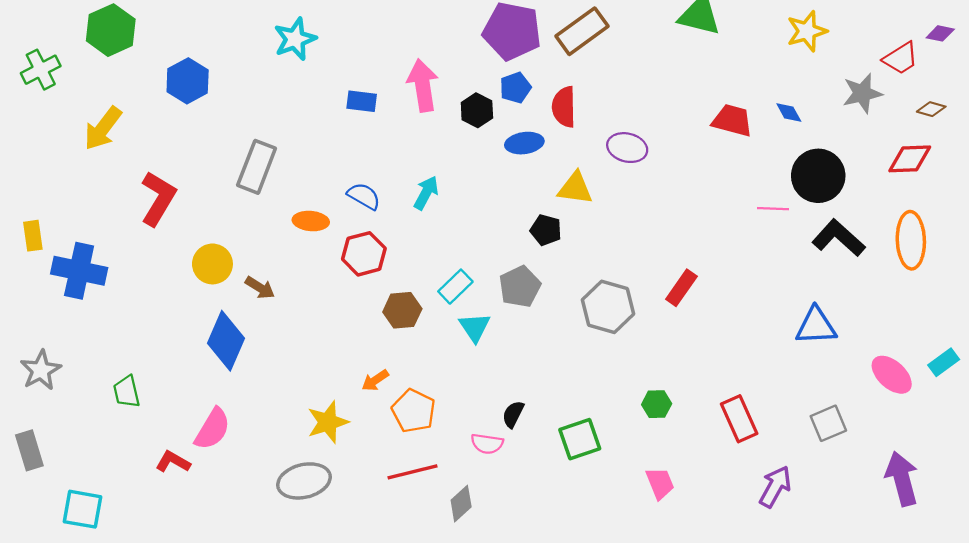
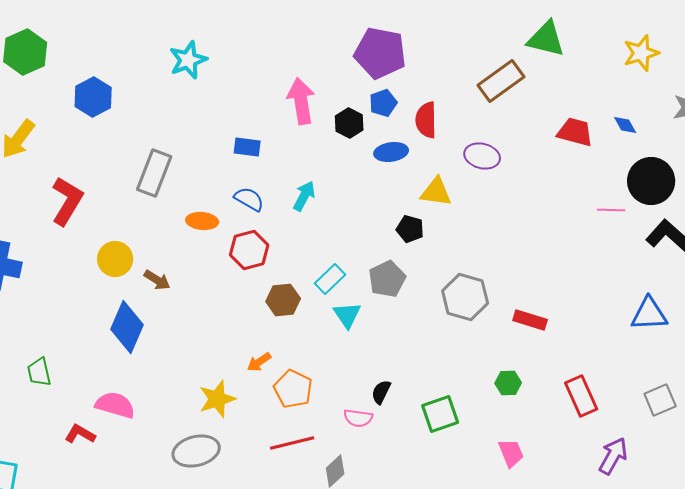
brown rectangle: (582, 31) -> (501, 81), moved
blue rectangle: (362, 101) -> (247, 147), moved
red rectangle: (681, 288) -> (530, 320), moved, turned 72
pink semicircle: (212, 429) -> (115, 405), turned -105

